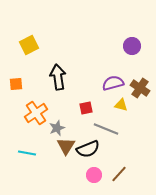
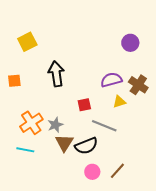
yellow triangle: (121, 105) -> (119, 102), turned -32
orange cross: (36, 113) -> (31, 123), moved

